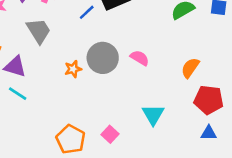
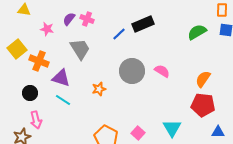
orange star: (73, 69) -> (99, 89), moved
red pentagon: (209, 100) -> (203, 105), moved
cyan triangle: (153, 115) -> (172, 128), moved

